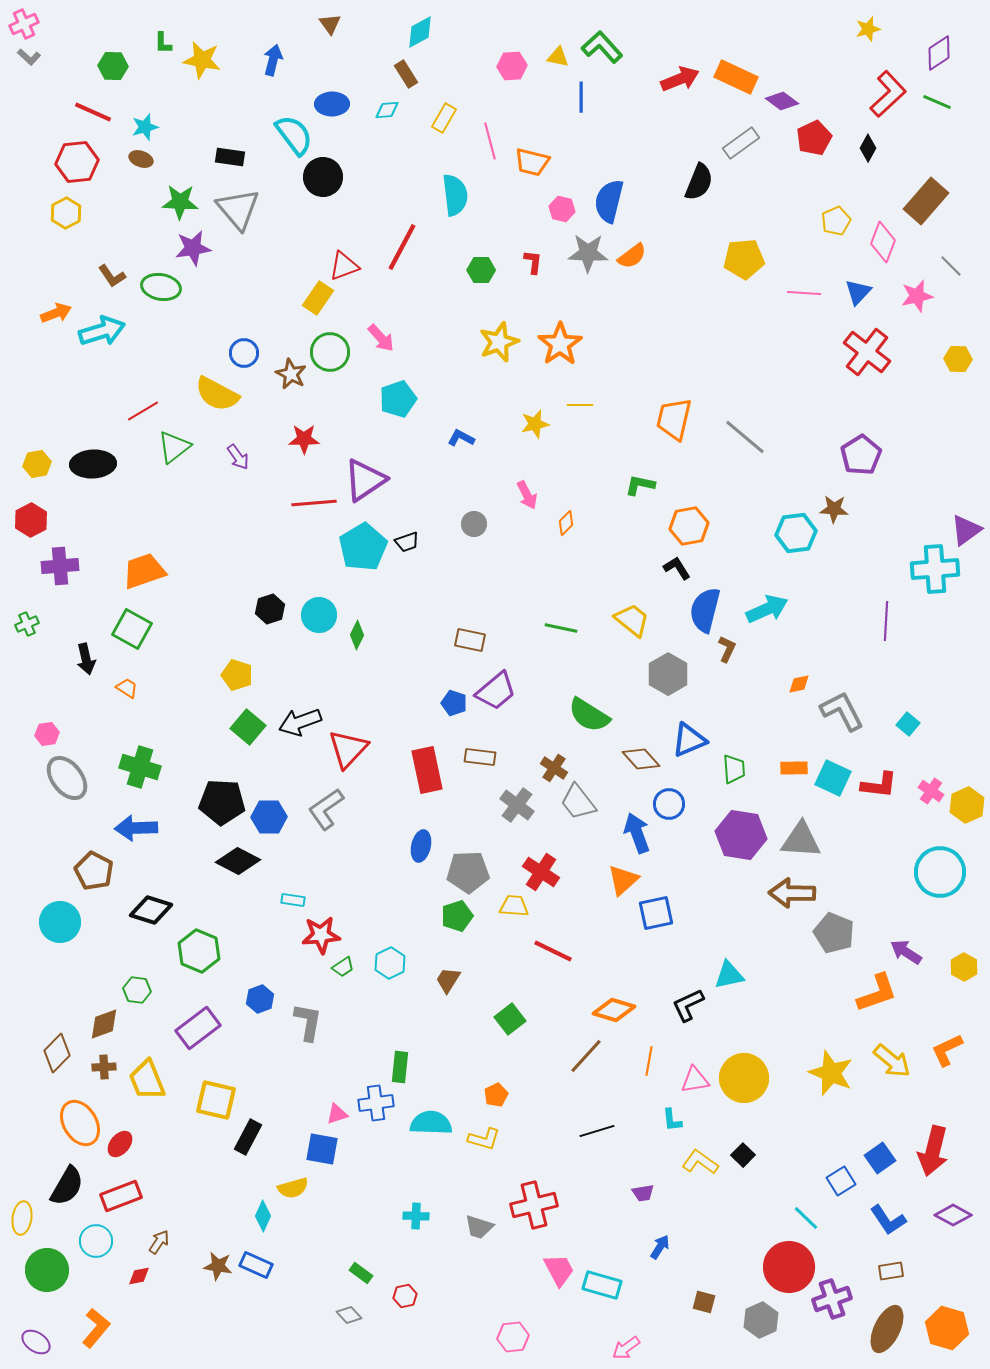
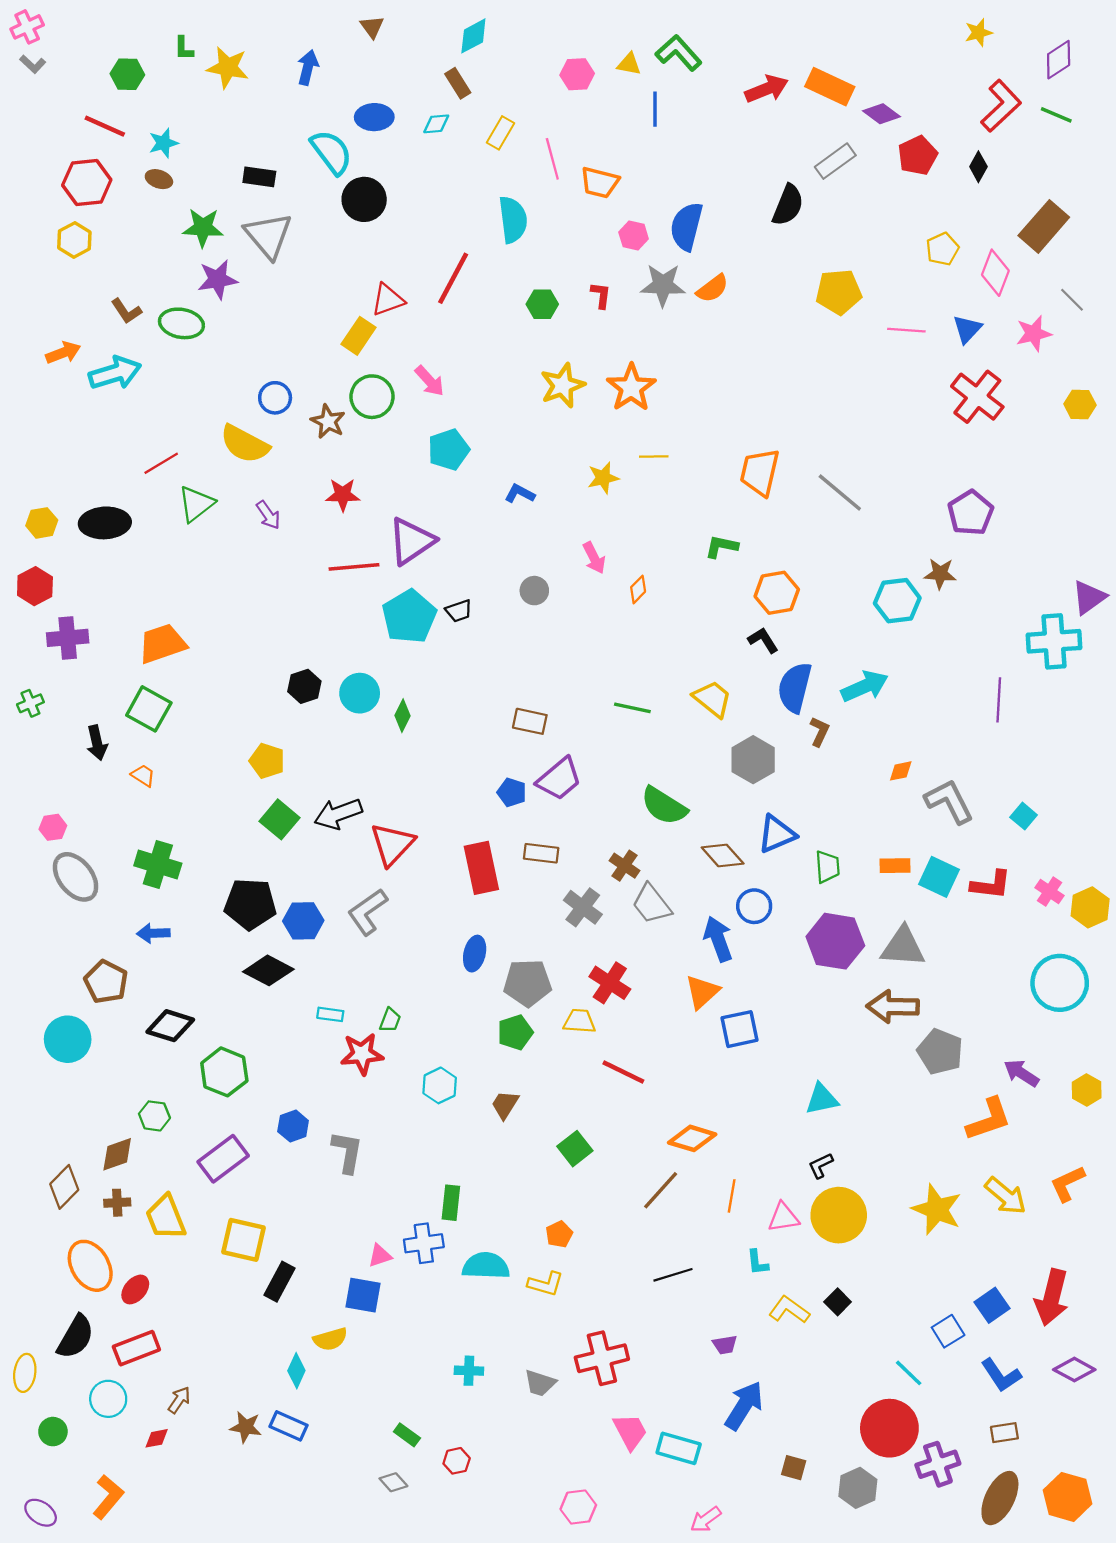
blue arrow: (136, 828) -> (153, 933), size x0.7
green trapezoid: (343, 967) -> (390, 1020), moved, turned -35
black L-shape: (688, 1005) -> (821, 1165), moved, size x0.7
blue arrow: (660, 1247) -> (744, 1406), size x1.8
green circle: (47, 1270) -> (53, 1432), size x0.6

